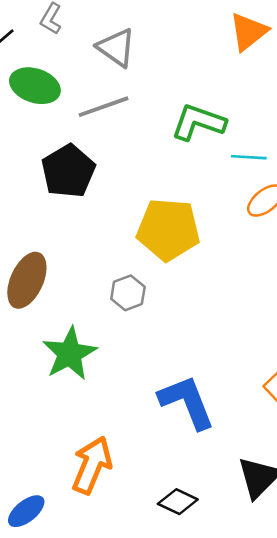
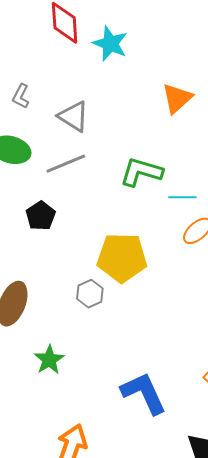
black pentagon: (68, 171) -> (41, 216), size x0.7
gray hexagon: (128, 293) -> (90, 294), moved
green star: (70, 354) -> (49, 360), size x0.7

